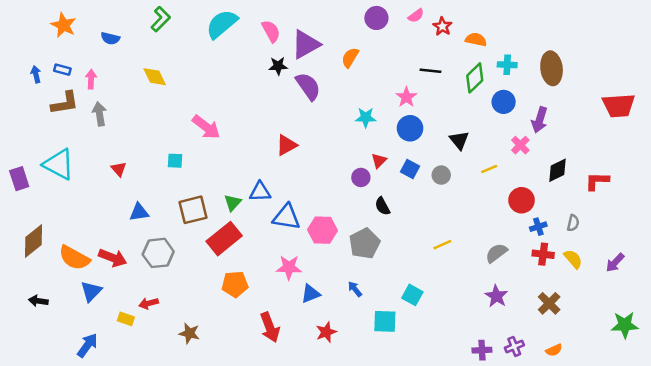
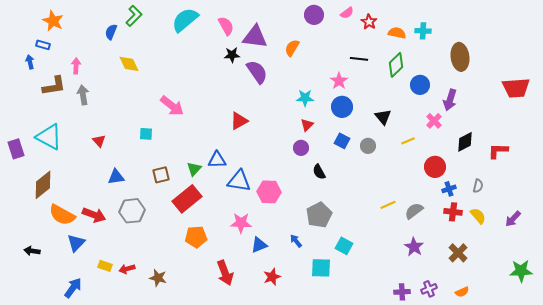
blue semicircle: (110, 38) -> (111, 32), moved, turned 98
purple triangle: (306, 44) -> (255, 37), turned 36
cyan cross: (507, 65) -> (423, 31), moved
blue rectangle: (62, 70) -> (43, 45), moved
red triangle: (379, 161) -> (307, 125), moved
brown square: (193, 210) -> (161, 175), size x0.7
brown diamond: (34, 241) -> (43, 185), moved
gray pentagon: (364, 243) -> (319, 215), moved
yellow line: (442, 245) -> (388, 205), moved
red arrow: (149, 303) -> (127, 269), moved

